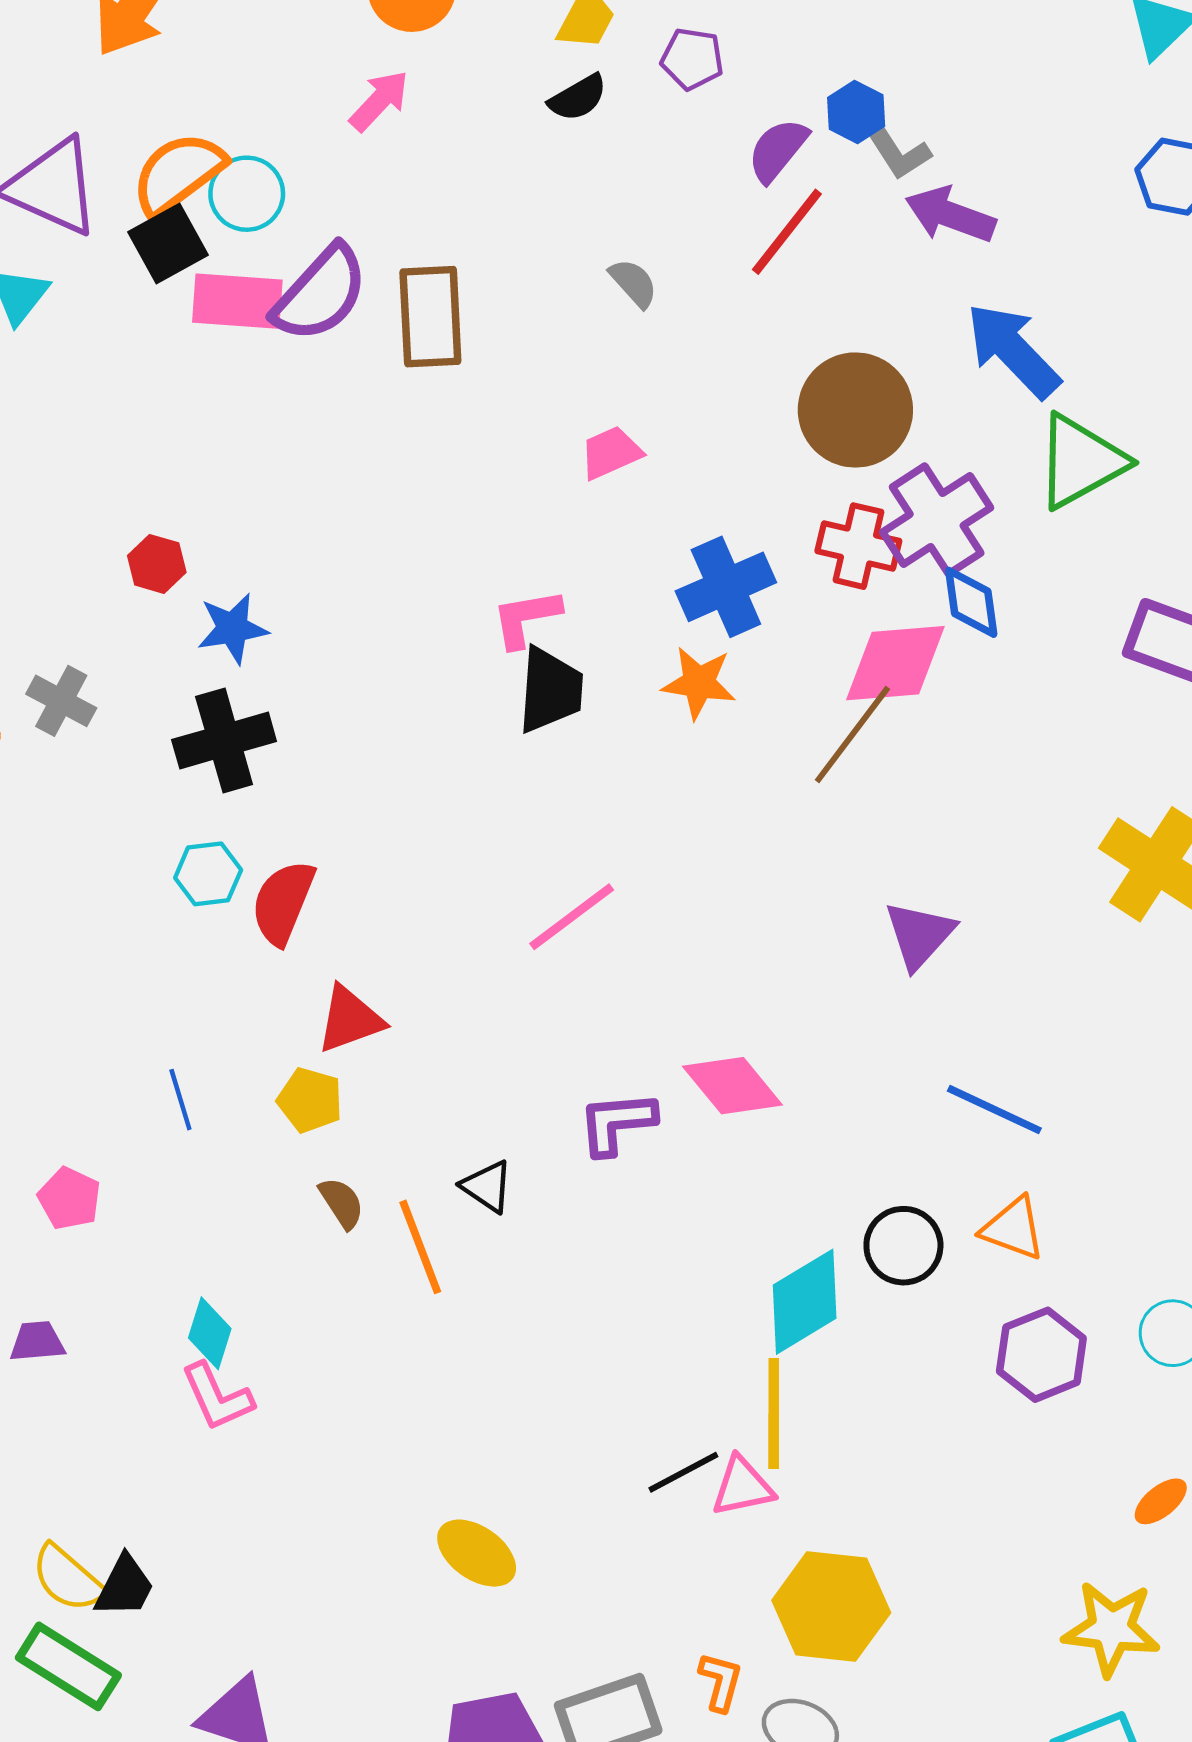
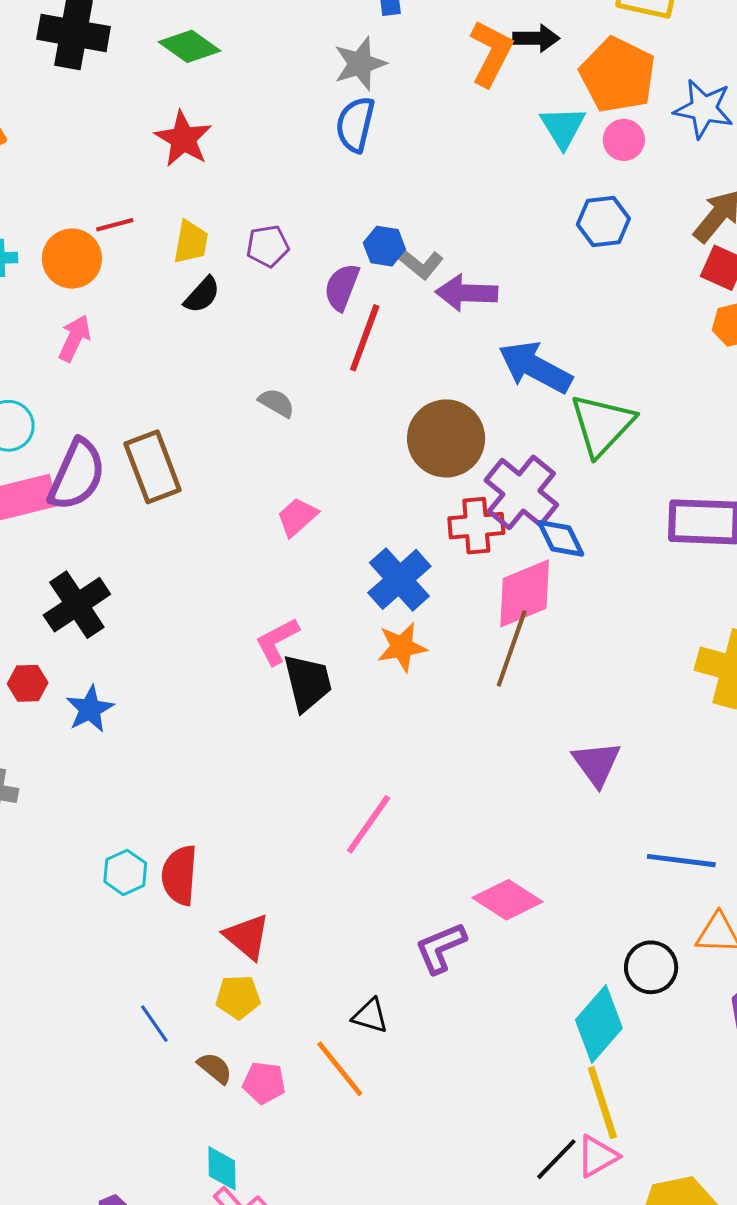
black cross: (224, 741) -> (77, 605), moved
red triangle: (350, 1019) -> (247, 937), turned -42
pink pentagon: (69, 1198) -> (264, 1083), moved
brown semicircle: (342, 1203) -> (215, 1068), moved

